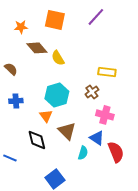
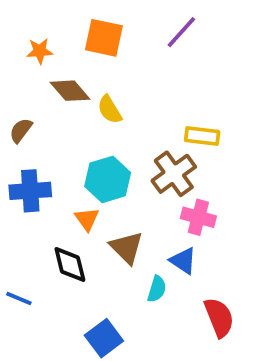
brown semicircle: (11, 69) -> (21, 130), turned -96
brown cross: (92, 92) -> (174, 174), size x1.6
blue cross: (16, 101) -> (30, 191), size x1.5
red semicircle: (116, 152) -> (219, 317), moved

